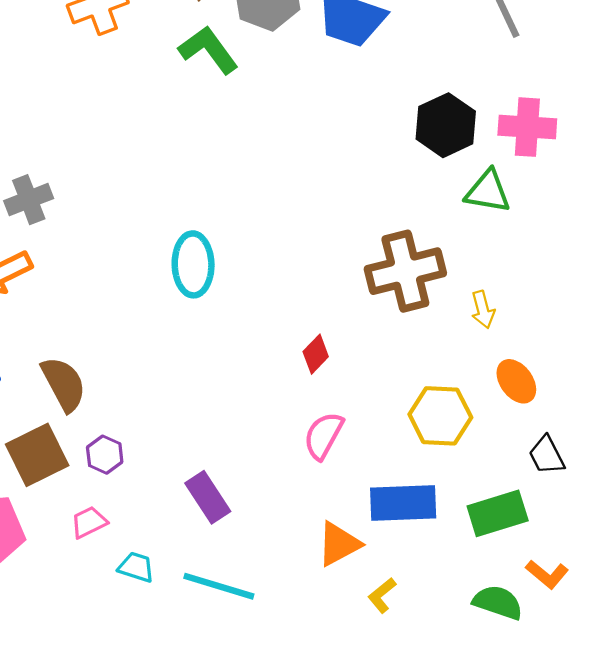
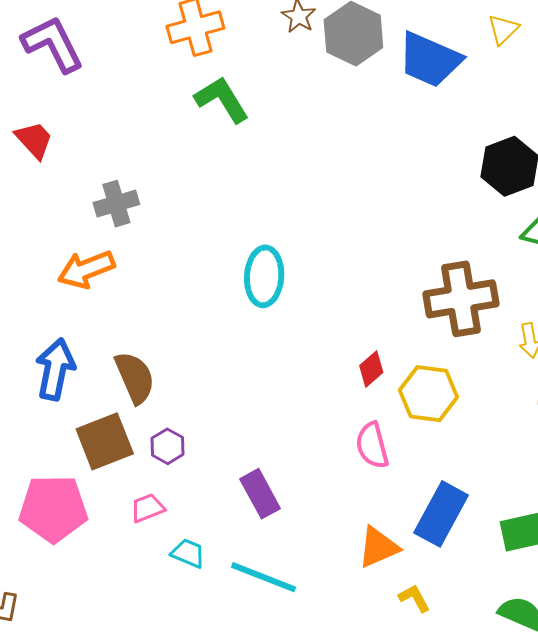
green L-shape: (208, 50) -> (222, 99), moved
yellow hexagon: (440, 416) -> (428, 394), moved
pink semicircle: (323, 436) -> (372, 445), turned -48
blue rectangle: (403, 503) -> (441, 514), turned -64
yellow L-shape: (382, 595) -> (414, 598), turned 96

